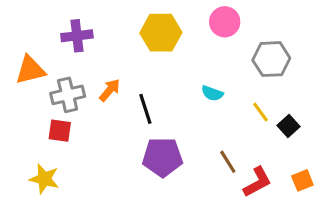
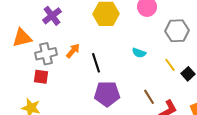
purple cross: (77, 36) -> (52, 16), turned -30

